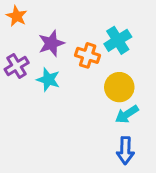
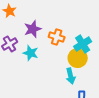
cyan cross: (118, 40) -> (83, 44), moved
cyan arrow: (127, 114) -> (71, 76), moved, turned -70

